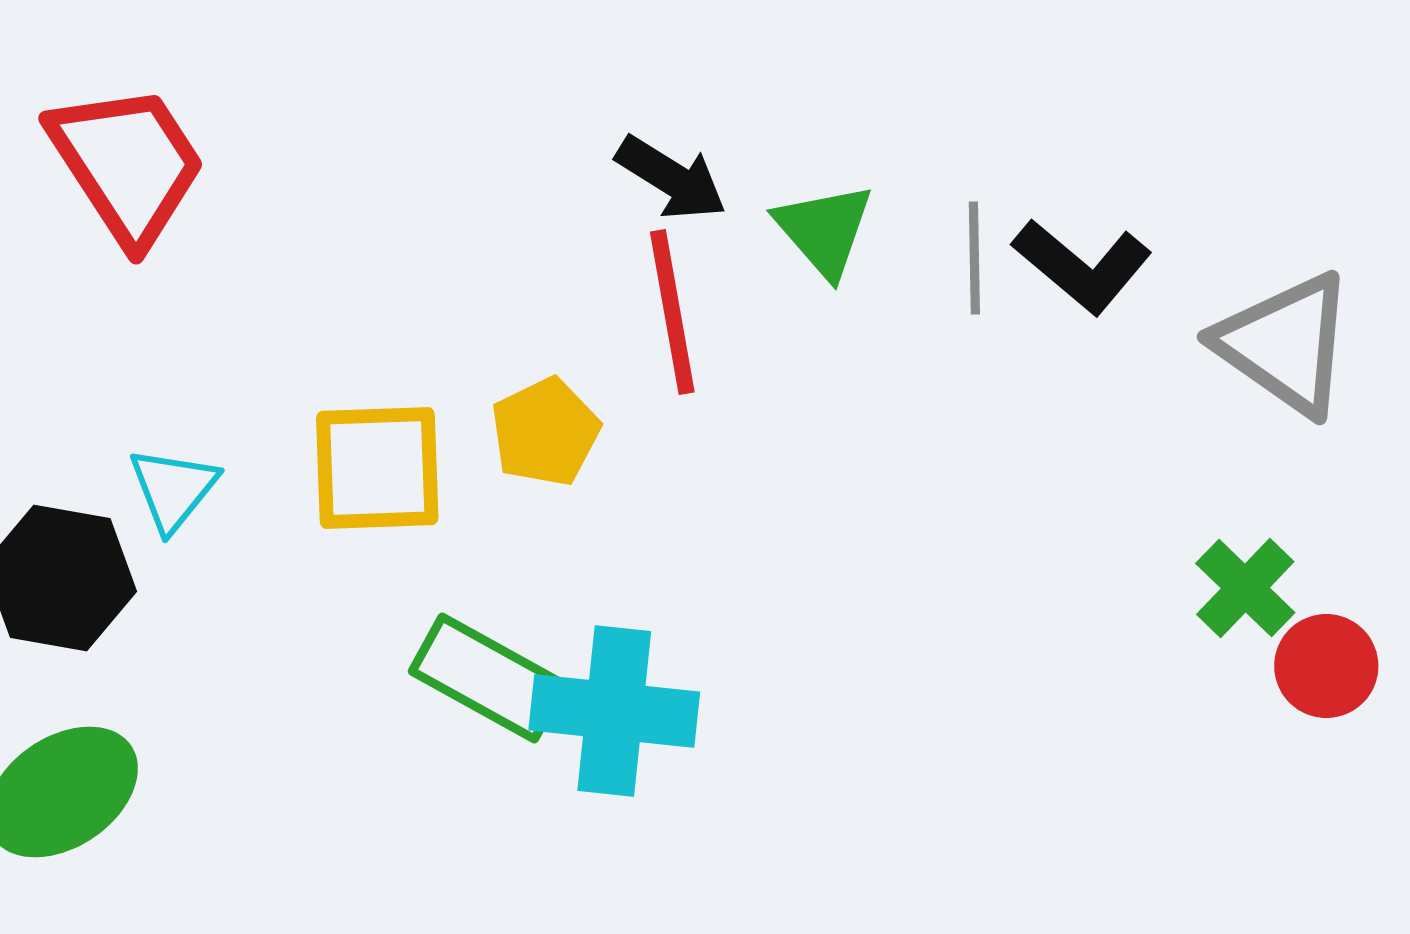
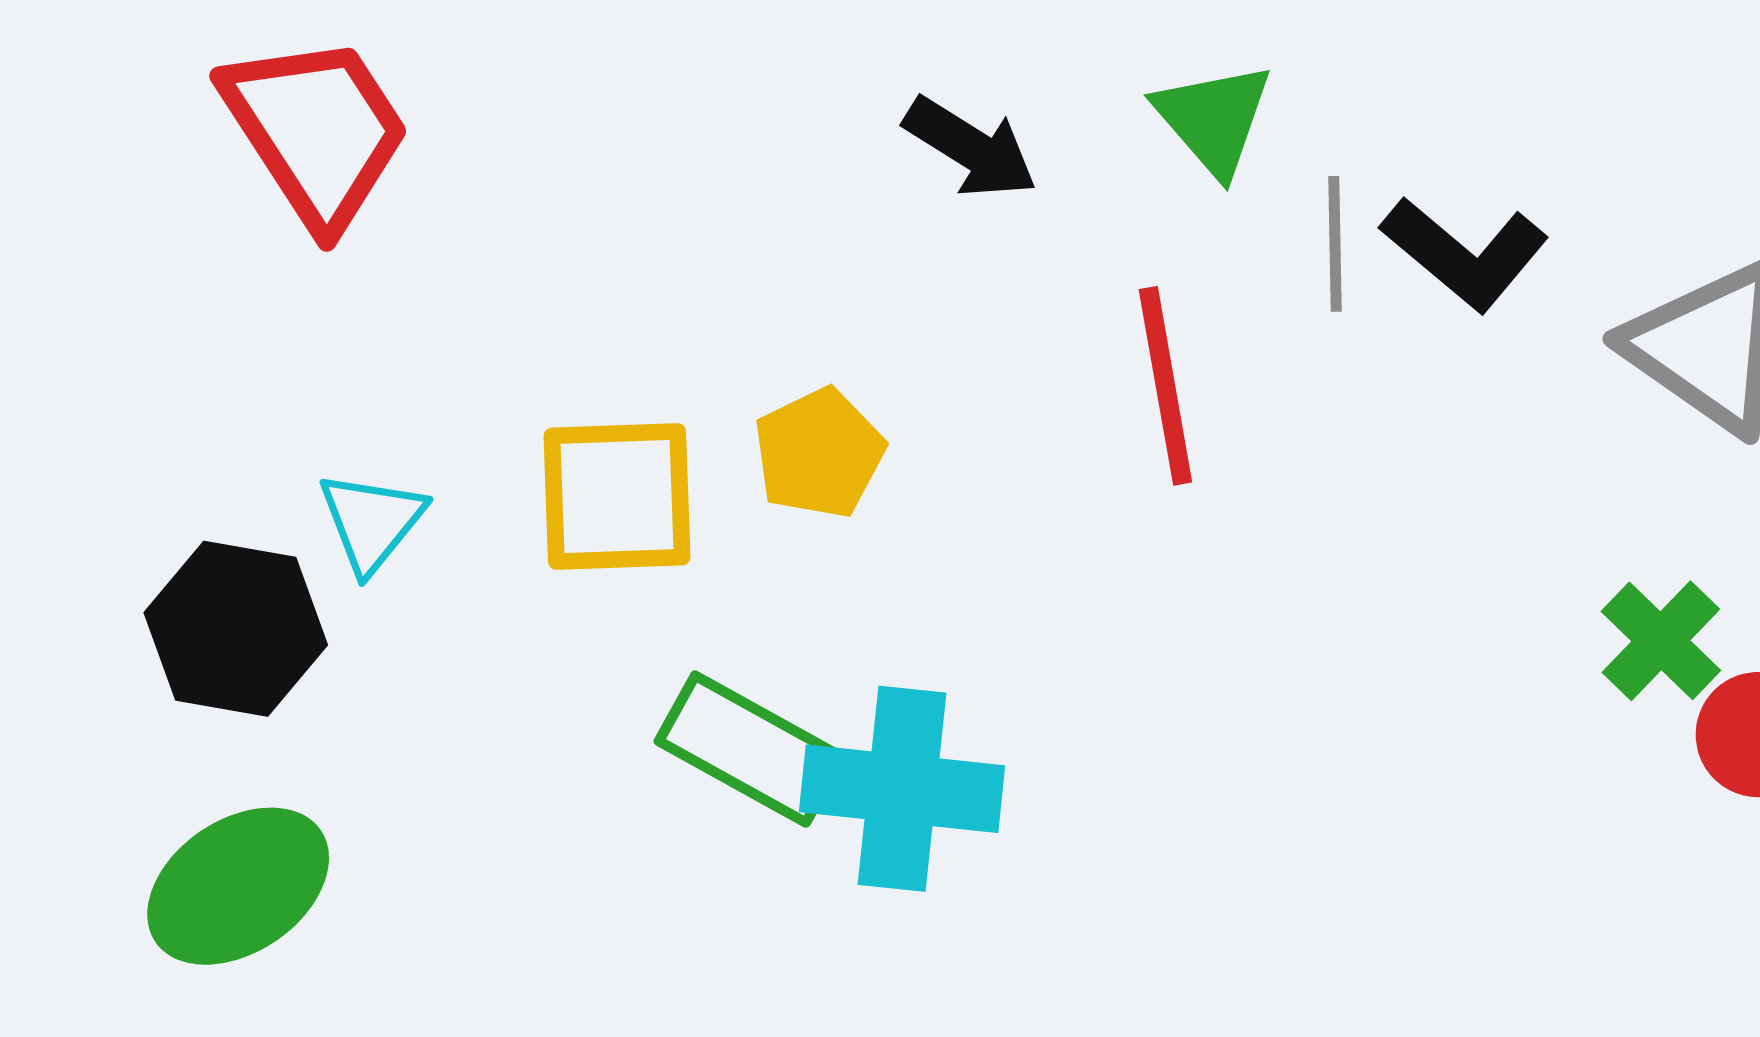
green triangle: (824, 230) -> (1214, 119), moved
red line: (672, 312) -> (1165, 386), moved

